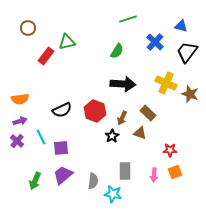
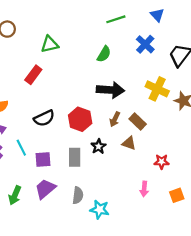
blue triangle: (181, 26) -> (157, 15), moved, turned 32
red rectangle: (46, 56) -> (33, 75), moved
brown arrow: (122, 118) -> (115, 119), moved
gray rectangle: (125, 171) -> (75, 157), moved
orange square: (175, 172) -> (177, 195), moved

